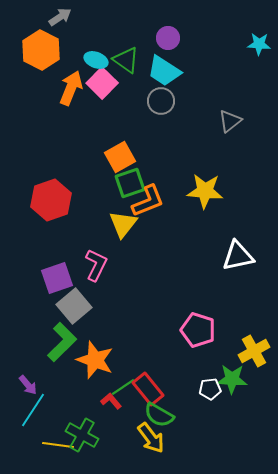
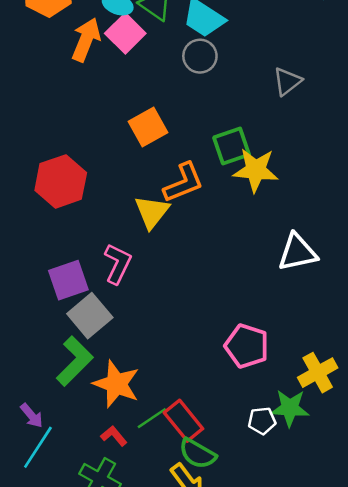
green square: (130, 183) -> (232, 146), moved
red L-shape: (111, 401) -> (114, 436), moved

